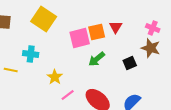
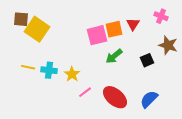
yellow square: (44, 19) -> (37, 29), moved
pink cross: (153, 28) -> (161, 16), moved
cyan cross: (31, 54) -> (49, 70), moved

